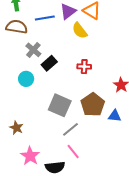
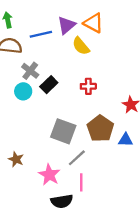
cyan circle: (26, 79) -> (23, 91), moved
pink line: (73, 151) -> (81, 182), turned 42
pink star: (30, 156) -> (49, 175), moved

